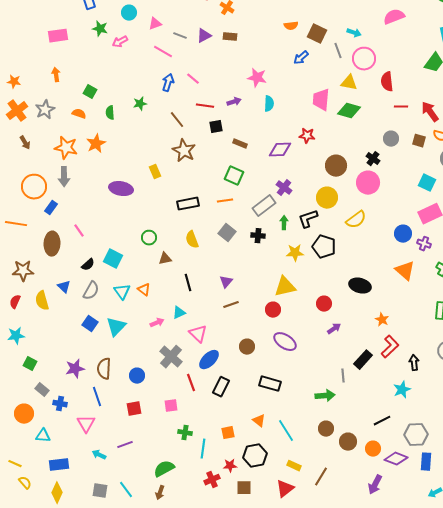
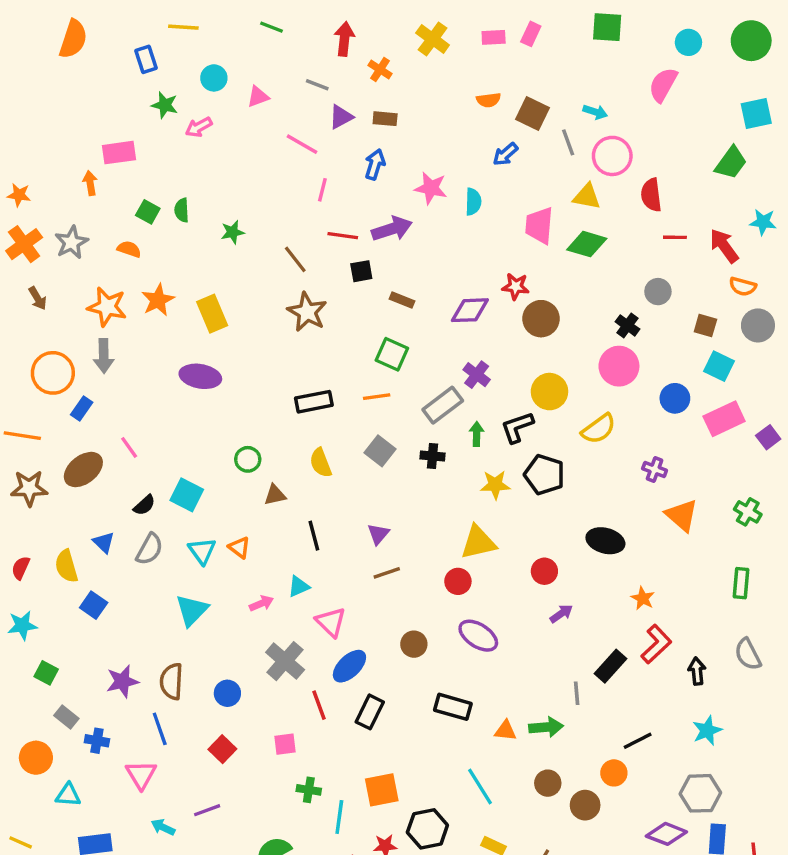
pink semicircle: (394, 17) -> (663, 85), turned -40
pink rectangle: (58, 36) -> (119, 153), moved
gray line: (180, 36) -> (317, 85), moved
pink line: (163, 52) -> (302, 144), moved
pink line: (193, 79) -> (322, 190), turned 64
blue arrow: (168, 83) -> (375, 164), moved
purple arrow: (234, 102) -> (392, 229), size x1.6
cyan semicircle: (269, 104) -> (473, 202), moved
green semicircle: (110, 113) -> (182, 210), moved
brown square: (419, 141) -> (705, 325), moved
brown circle: (336, 166) -> (541, 319), moved
yellow rectangle: (155, 172) -> (212, 314), moved, size x1.5
blue circle: (403, 234) -> (675, 398), moved
brown ellipse: (52, 244) -> (83, 470), turned 50
purple cross: (424, 244) -> (655, 470), moved
brown star: (23, 271) -> (29, 488), moved
blue square: (90, 324) -> (94, 605), moved
cyan star: (402, 390) -> (707, 731), moved
red square: (134, 409) -> (222, 749), turned -35
orange triangle: (259, 421) -> (505, 731), moved, turned -32
black line: (382, 421) -> (638, 741), moved
orange square: (228, 433) -> (382, 790), size x1.5
orange circle: (373, 449) -> (614, 773), moved

